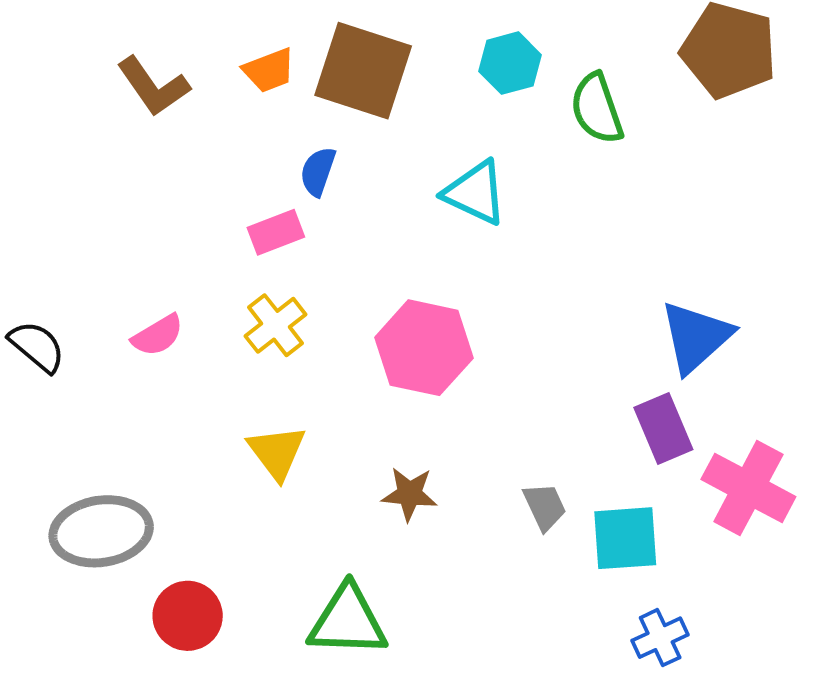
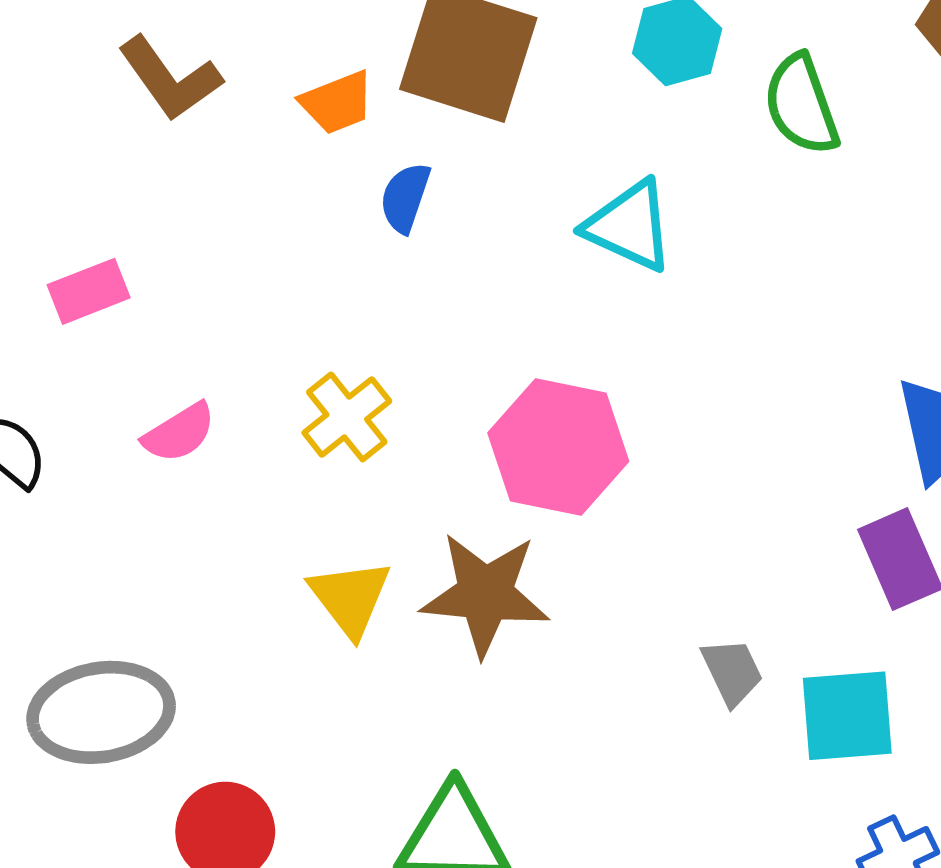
orange trapezoid: (269, 70) -> (337, 103), moved
pink rectangle: (276, 232) -> (89, 291), moved
brown star: (409, 494) -> (485, 594), moved, size x1.6

